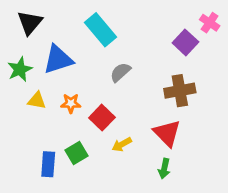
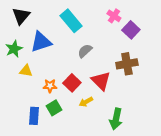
pink cross: (210, 23) -> (114, 16), moved
orange star: (71, 103) -> (50, 86), moved
red triangle: (167, 133) -> (101, 81), moved
green arrow: (164, 168) -> (116, 119), size x1.5

